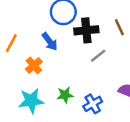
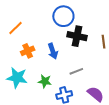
blue arrow: (50, 42) -> (53, 51), moved
gray line: (98, 56) -> (76, 71), moved

